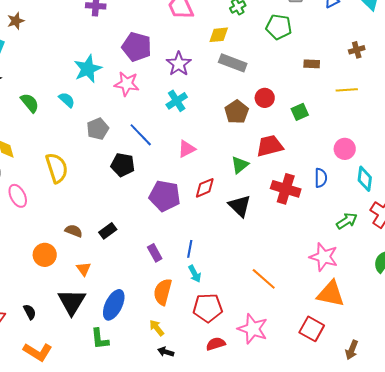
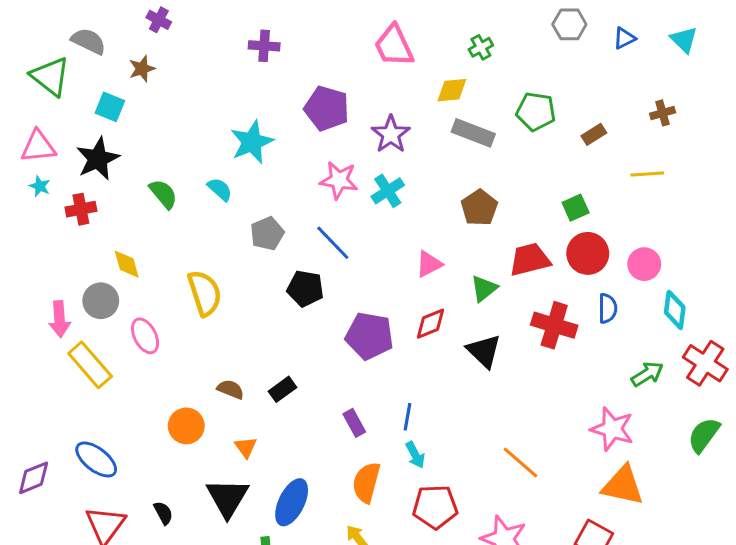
green pentagon: (279, 27) -> (536, 111), moved
brown rectangle: (312, 64) -> (594, 134), turned -35
pink star: (127, 84) -> (339, 180), moved
red circle: (265, 98) -> (588, 253), moved, size x1.4
pink triangle: (187, 149) -> (429, 264), moved

